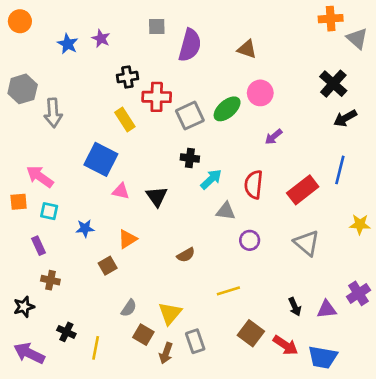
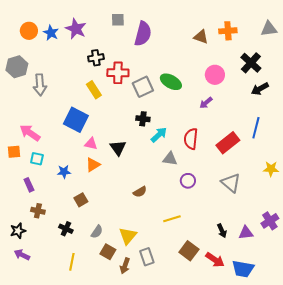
orange cross: (331, 19) -> (228, 31), moved
orange circle: (20, 21) -> (29, 31), moved
purple star: (101, 39) -> (76, 29), size x1.5
gray triangle: (357, 39) -> (269, 29), turned -48
brown triangle: (247, 49) -> (201, 37), moved
pink circle: (260, 93) -> (215, 75), moved
green ellipse: (227, 109) -> (171, 82), turned 70
orange triangle: (127, 239) -> (93, 165), moved
black cross: (66, 332) -> (66, 229), moved
purple arrow: (29, 353) -> (22, 255), moved, size x0.7

